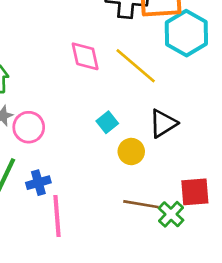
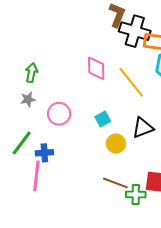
pink circle: (29, 127) -> (59, 114), moved
green cross: (171, 214) -> (136, 195), turned 36
pink line: (57, 216) -> (36, 176), moved

